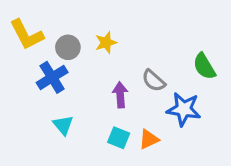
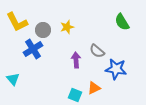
green semicircle: (204, 66) -> (122, 22), moved
cyan triangle: (63, 125) -> (13, 79), moved
cyan square: (119, 138) -> (75, 95), moved

